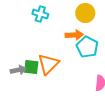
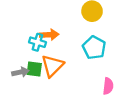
cyan cross: (40, 14) -> (37, 42), moved
orange arrow: (74, 35) -> (49, 35), moved

